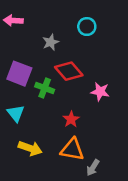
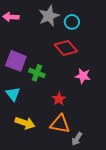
gray star: (51, 42) -> (49, 16), moved, size x1.5
red diamond: (69, 71) -> (66, 48), moved

